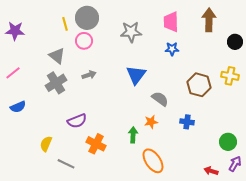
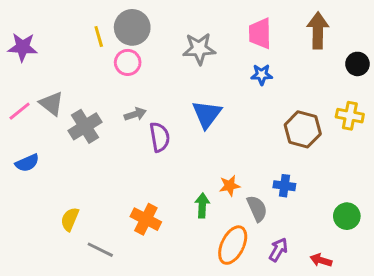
gray triangle: (57, 56) -> (52, 104), moved
gray semicircle: (160, 99) -> (257, 209), moved, turned 30
purple semicircle: (77, 121) -> (160, 137), moved, turned -78
orange ellipse: (153, 161) -> (233, 245), turned 60
purple arrow: (235, 164) -> (278, 250), moved

